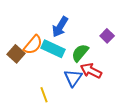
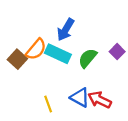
purple square: (107, 36) -> (117, 52), moved
red arrow: (91, 71) -> (100, 100), moved
blue triangle: (73, 78) -> (80, 98), moved, turned -36

